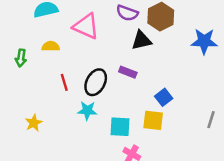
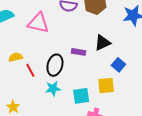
black triangle: (141, 40) -> (102, 43), moved
yellow semicircle: (51, 46) -> (16, 57), moved
blue square: (164, 97) -> (118, 65), moved

